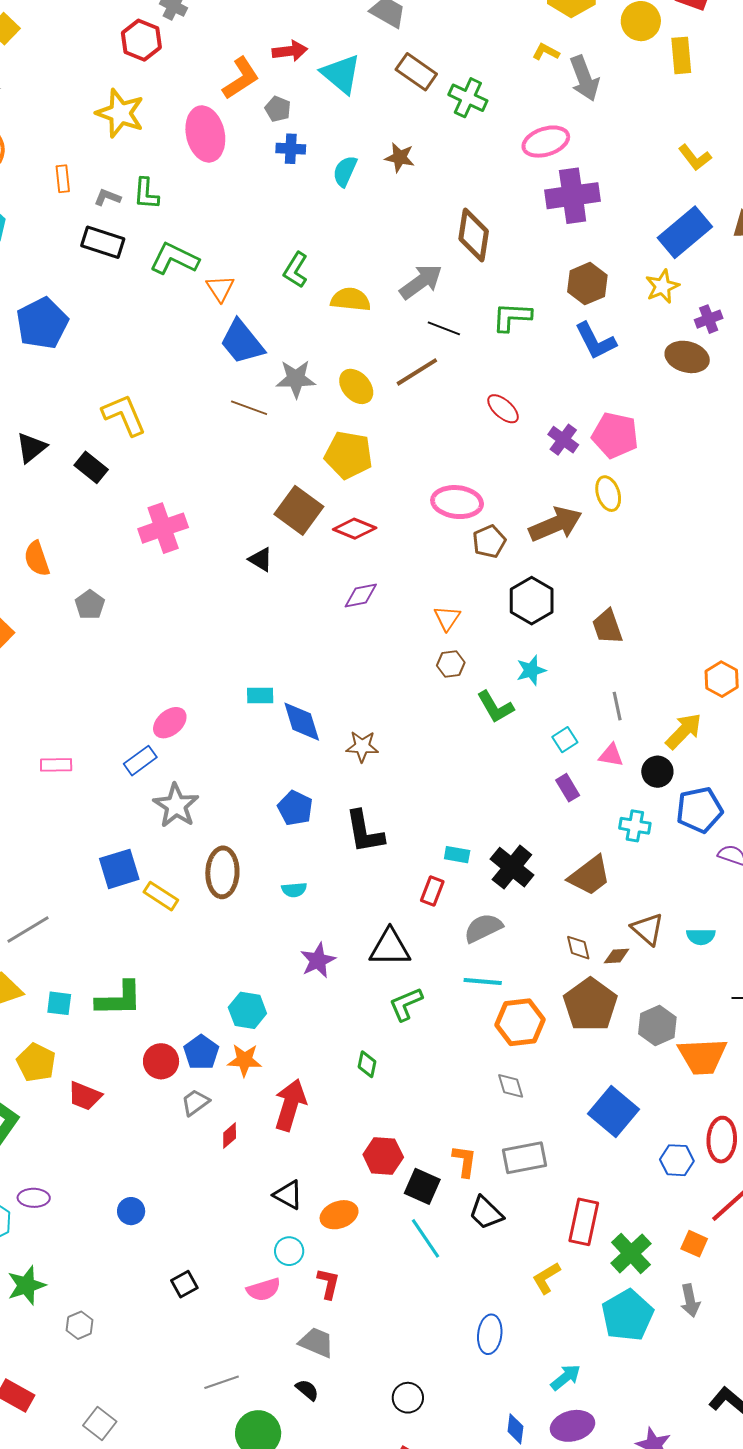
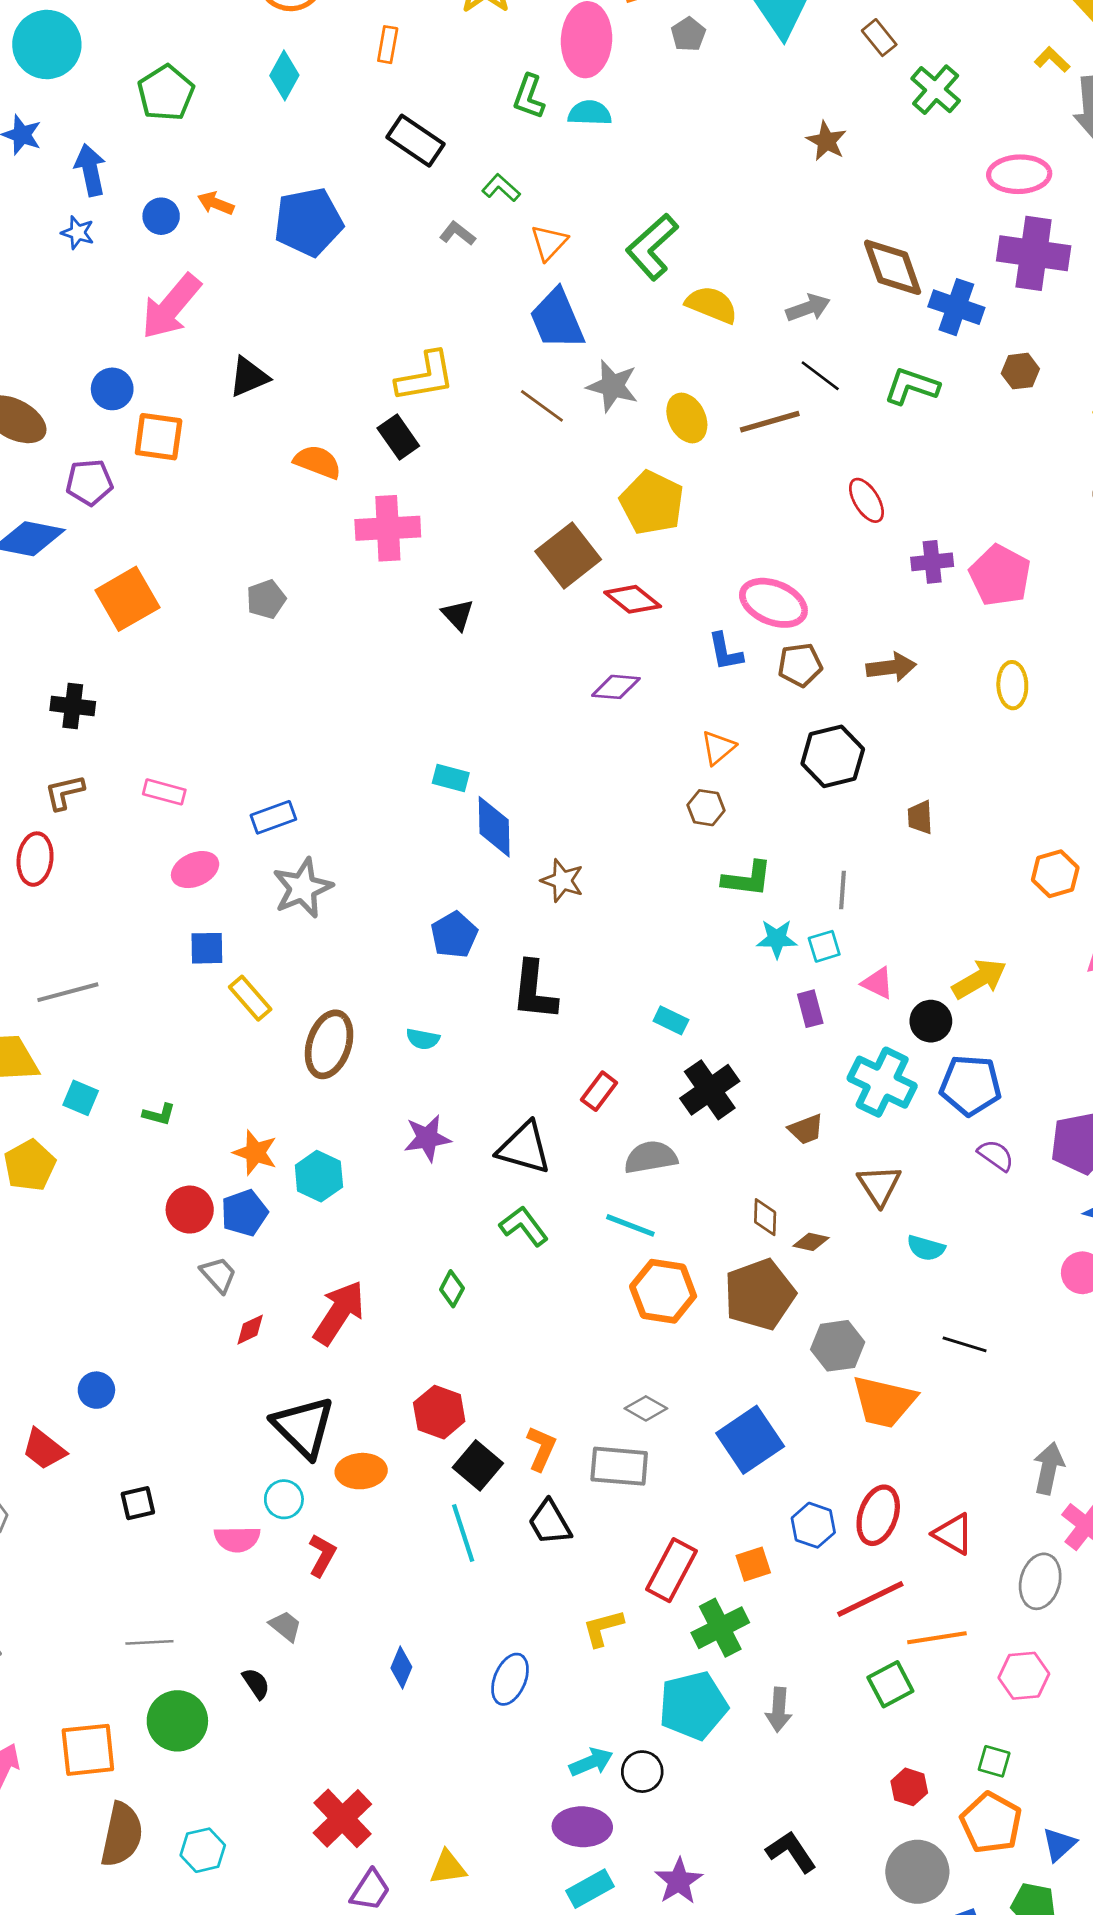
brown rectangle: (416, 72) -> (879, 38), size x0.7
blue cross: (291, 149) -> (956, 307), moved, size x1.4
cyan semicircle: (345, 171) -> (590, 113), moved, turned 52
green L-shape: (146, 194) -> (529, 97), moved
gray L-shape: (107, 197) -> (457, 233), moved
brown diamond: (474, 235) -> (893, 267), turned -44
green L-shape: (174, 259) -> (501, 188), size x0.6
green L-shape: (296, 270) -> (652, 247), size x1.4
gray arrow: (421, 282) -> (808, 308), size x0.7
brown hexagon: (587, 284) -> (1020, 371), size x0.7
blue L-shape: (595, 341) -> (725, 652), moved, size x0.7
yellow L-shape: (124, 415) -> (425, 377), moved, turned 87
purple cross: (563, 440) -> (932, 562), turned 32
black rectangle: (91, 467) -> (398, 437), moved
yellow ellipse: (608, 494) -> (1012, 685), moved
brown arrow: (556, 524) -> (891, 667), size x0.7
orange semicircle: (37, 559) -> (318, 462), moved, turned 114
black triangle: (261, 559) -> (458, 615), moved
brown trapezoid: (607, 627) -> (920, 817), size x0.7
cyan star: (531, 670) -> (777, 939), moved
orange hexagon: (722, 679) -> (1055, 874), moved
gray line: (617, 706) -> (842, 890), moved
green L-shape: (495, 707) -> (747, 879), turned -69
pink ellipse: (170, 723) -> (195, 870), moved
cyan cross: (635, 826) -> (882, 1082), size x1.6
cyan rectangle: (457, 855) -> (671, 1020), moved
blue square: (119, 869) -> (207, 948), size x0.7
brown ellipse: (222, 872) -> (329, 1044), moved
brown trapezoid: (590, 876) -> (806, 1129), size x0.6
brown triangle: (648, 929) -> (879, 1185), moved
green L-shape: (119, 999) -> (159, 1114), size x0.5
green L-shape: (406, 1004) -> (524, 1226), turned 60
orange star: (244, 1060) -> (255, 1153), moved
gray diamond: (511, 1086) -> (646, 1408), moved, turned -60
red trapezoid: (85, 1096) -> (44, 1449), moved
gray trapezoid: (195, 1102) -> (218, 1275), turned 68
black triangle: (288, 1195) -> (303, 1427), size x1.6
orange square: (694, 1244) -> (753, 1564), moved, turned 32
gray trapezoid: (316, 1342) -> (285, 1626), size x0.7
black circle: (408, 1398) -> (642, 1772), moved
blue diamond: (515, 1429) -> (401, 1667), moved

